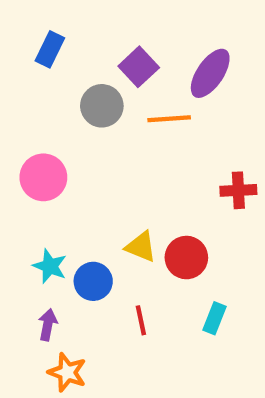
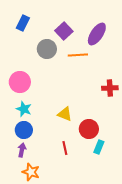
red circle: (186, 258) -> (89, 129), moved
cyan star: (50, 266) -> (24, 109), moved
blue circle: (93, 281) -> (24, 130), moved

